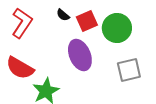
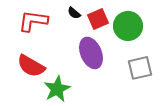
red L-shape: (22, 23) -> (33, 21), turned -116

